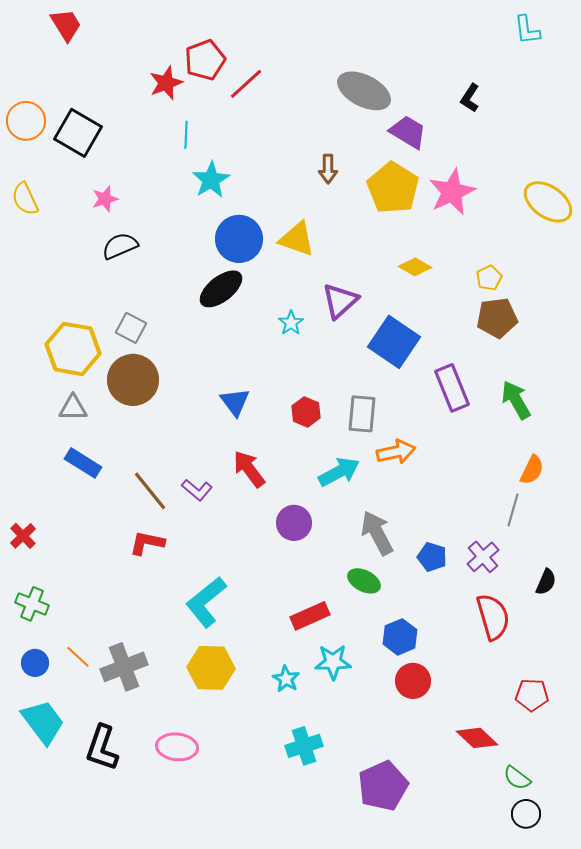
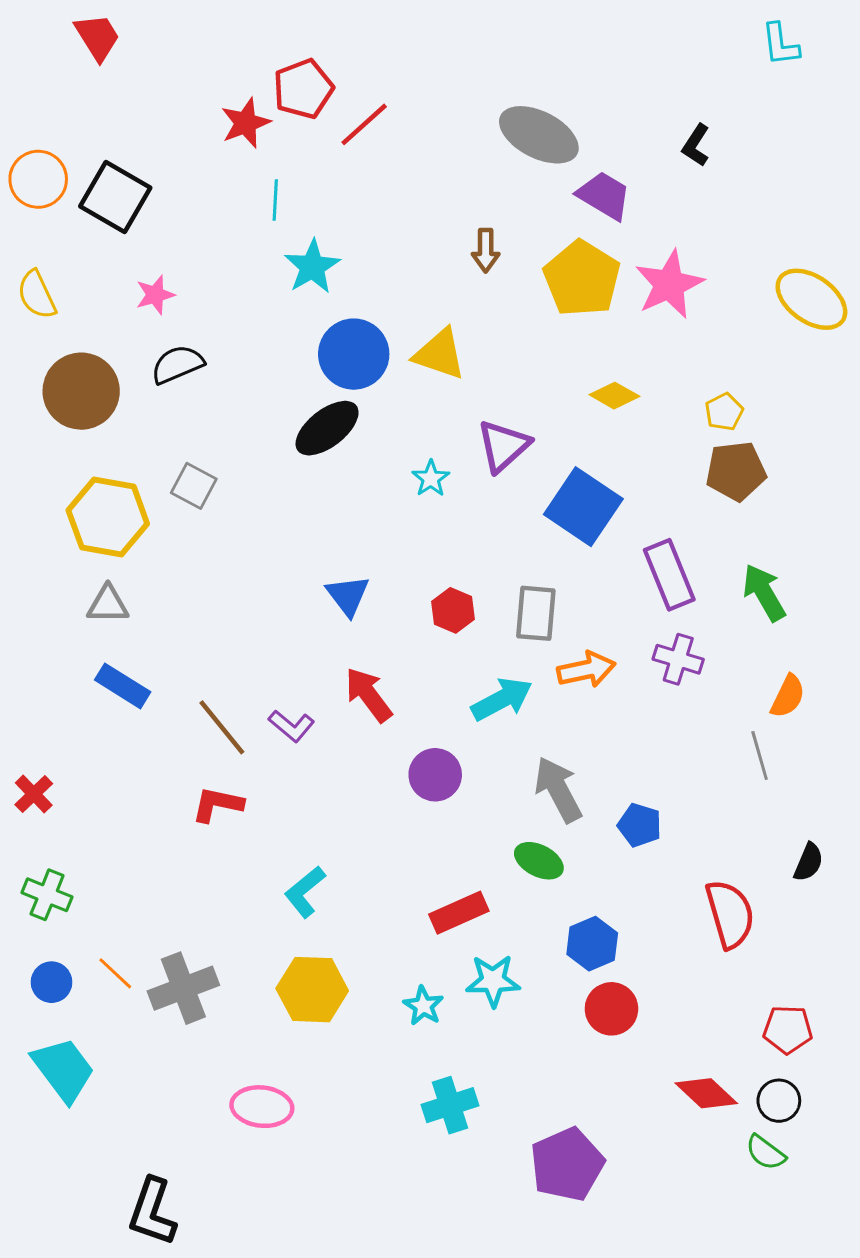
brown circle: (133, 380) -> (81, 391), moved
gray line: (513, 510) -> (760, 756), turned -32
purple cross: (483, 557) -> (678, 659), moved, turned -32
cyan L-shape: (206, 602) -> (305, 892), size x0.7
black L-shape: (102, 748) -> (152, 1212), moved
black circle: (526, 814) -> (779, 1101), moved

